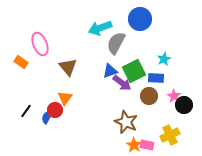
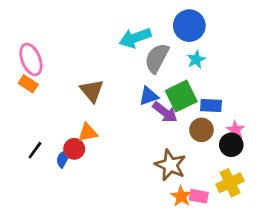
pink ellipse: (40, 44) -> (31, 59), moved
cyan star: (164, 59) -> (196, 59), moved
orange triangle: (65, 98) -> (88, 133), turned 42
black circle: (184, 105) -> (231, 145), moved

